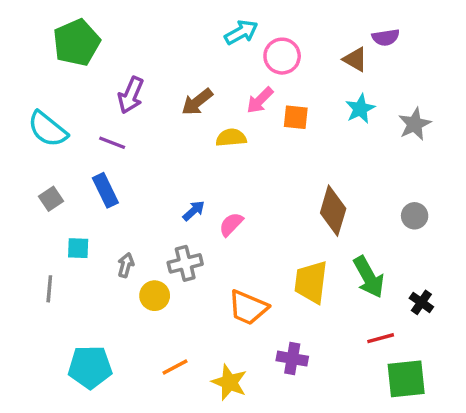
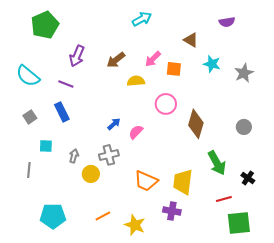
pink circle: (282, 56) -> (166, 104), moved
brown triangle: (355, 59) -> (191, 40), moved
cyan star: (360, 109) -> (212, 64), turned -30
yellow trapezoid: (311, 282) -> (183, 182), moved

